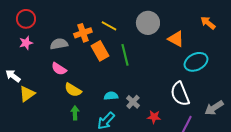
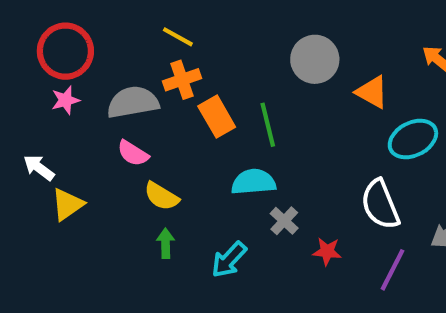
red circle: (26, 19) -> (65, 51), size x1.4
yellow line: (109, 26) -> (178, 37), moved
gray semicircle: (59, 44) -> (133, 102), size x1.4
cyan semicircle: (111, 96) -> (253, 182), moved, size x1.5

